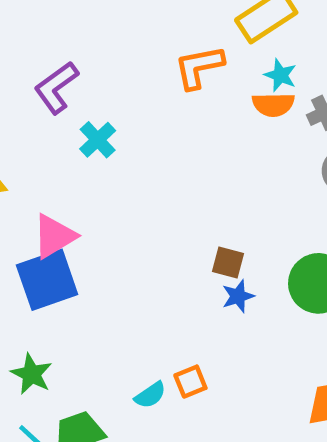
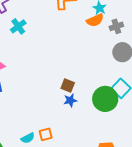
orange semicircle: (273, 105) -> (95, 20), turned -30

